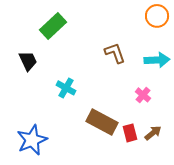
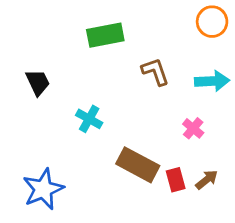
green rectangle: (53, 26) -> (105, 35), moved, turned 32

